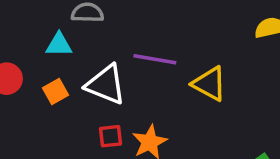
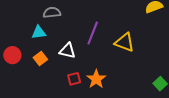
purple line: (155, 59) -> (93, 33), turned -70
white triangle: (106, 85) -> (67, 51), size x0.7

